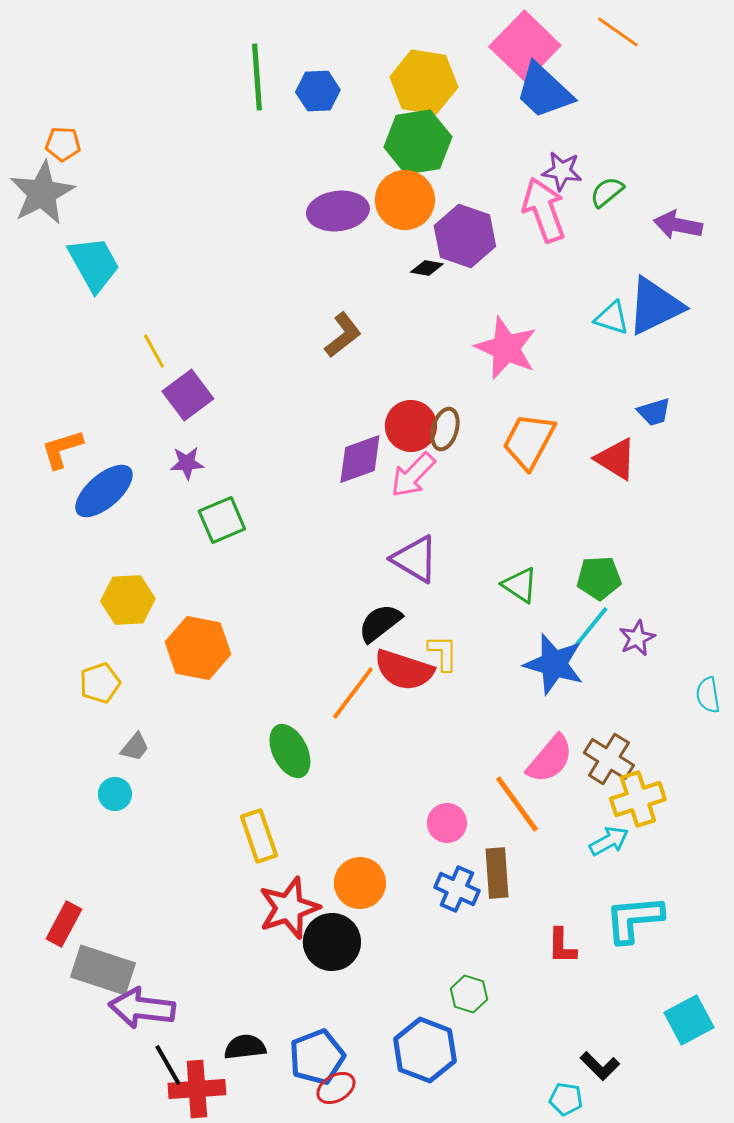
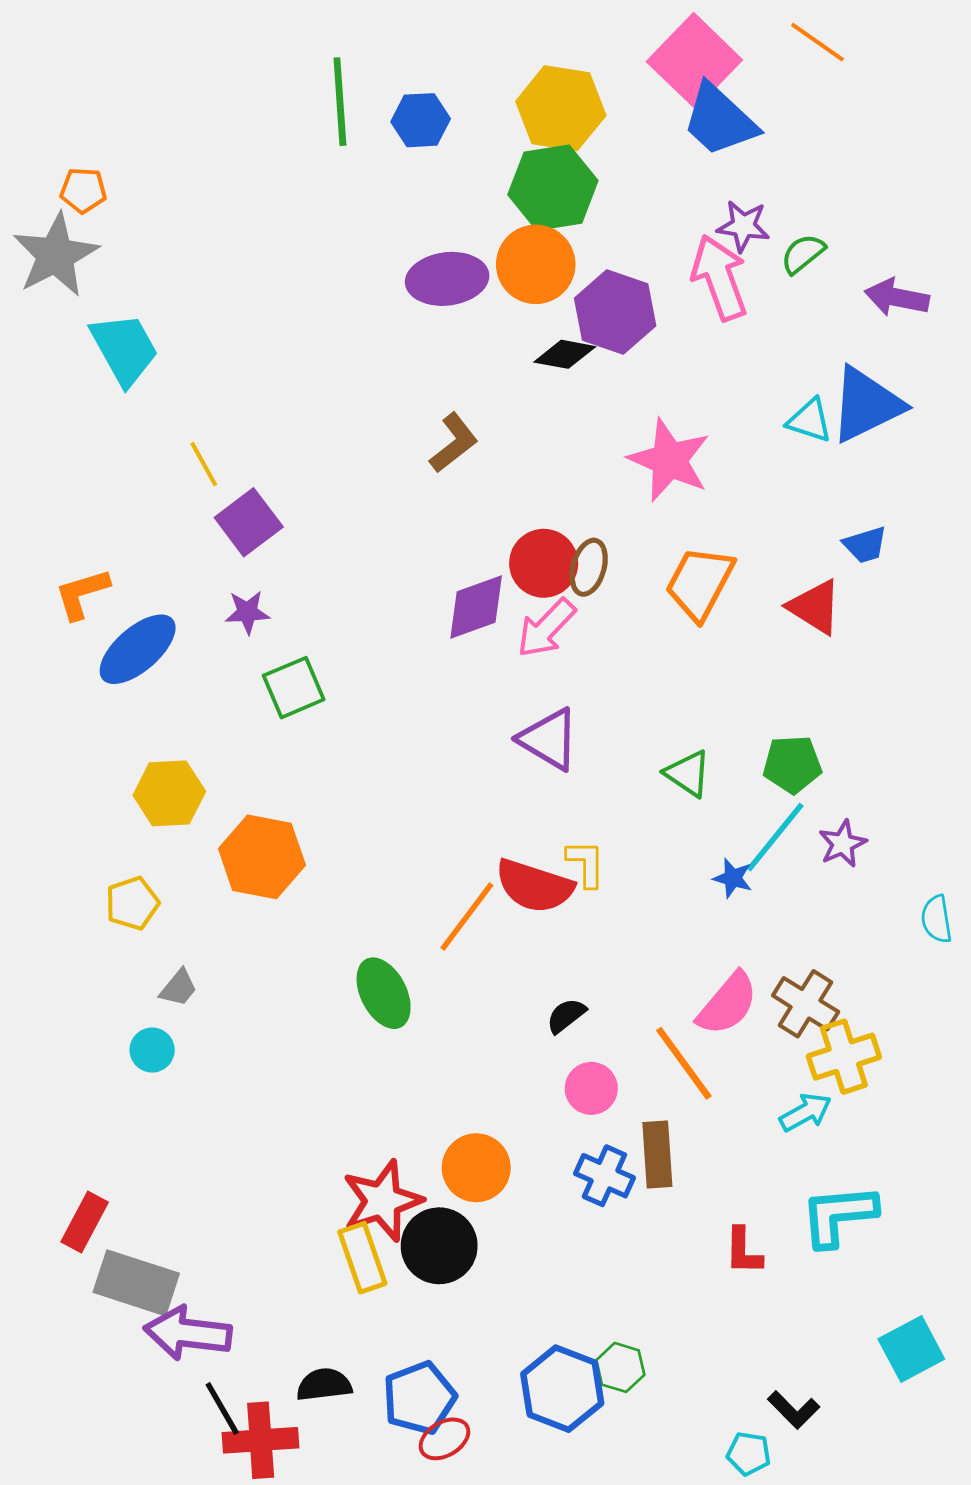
black diamond: (427, 268) -> (565, 354), size x1.4
black semicircle: (380, 623) -> (566, 1016), moved, size x0.7
blue star: (554, 664) -> (733, 878), size x0.5
yellow rectangle: (259, 836) -> (362, 1258), moved
green hexagon: (469, 994) -> (620, 1367), moved

